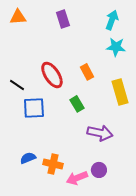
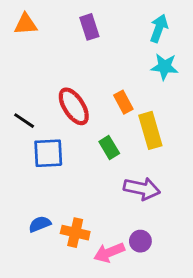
yellow rectangle: (120, 92) -> (150, 130), moved

